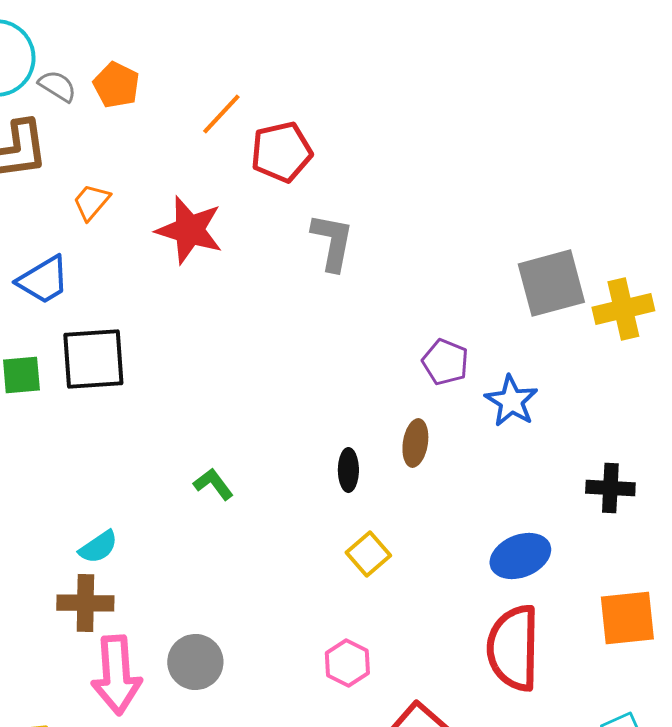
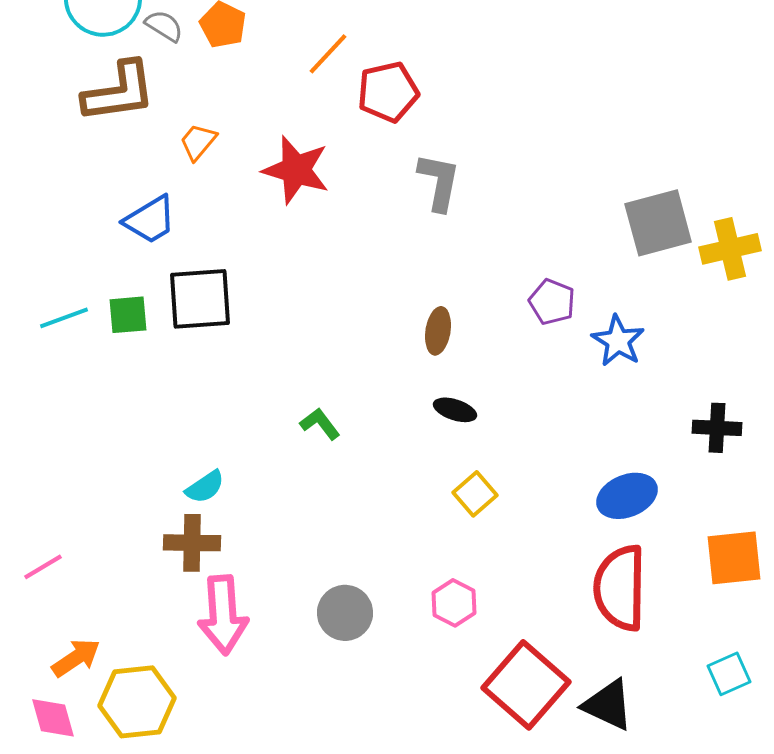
brown ellipse: (415, 443) -> (438, 331), moved
black ellipse: (348, 470) -> (455, 410), turned -72
gray circle: (195, 662) -> (345, 613), moved

